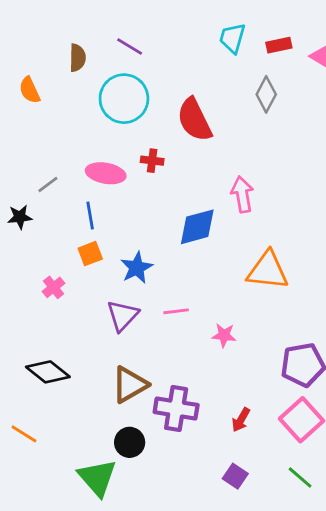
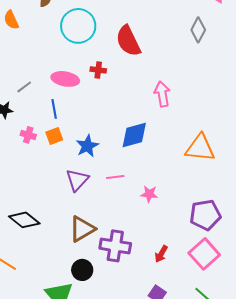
gray diamond: (266, 94) -> (198, 30), moved
blue diamond: (197, 227) -> (134, 135), moved
orange triangle: (268, 270) -> (200, 148), moved
pink cross: (54, 287) -> (28, 135), moved, turned -35

